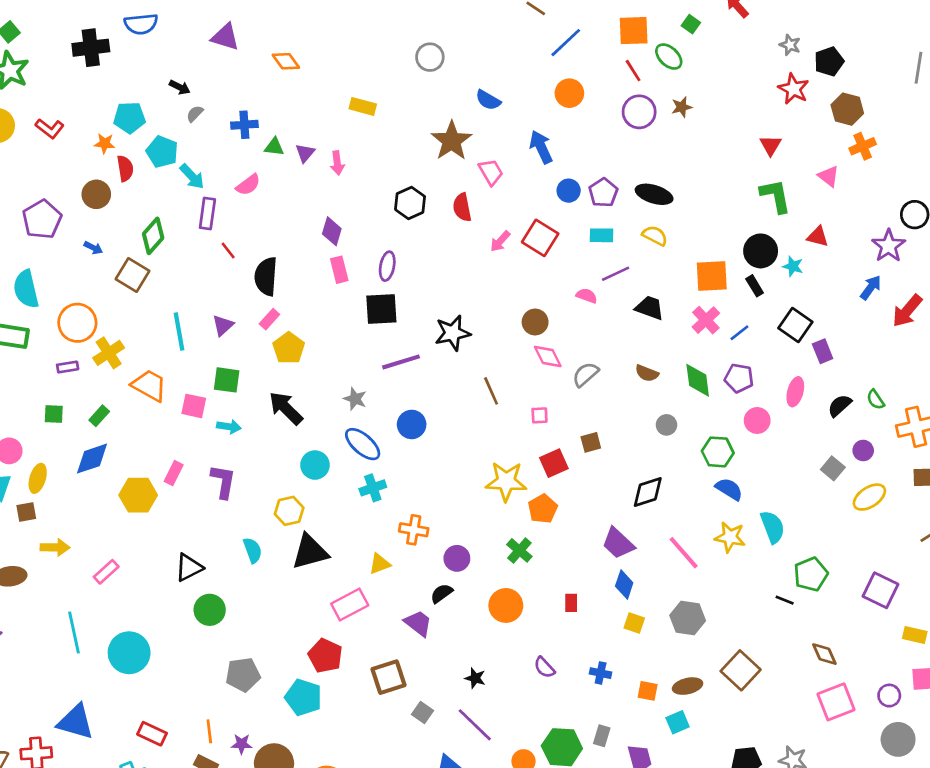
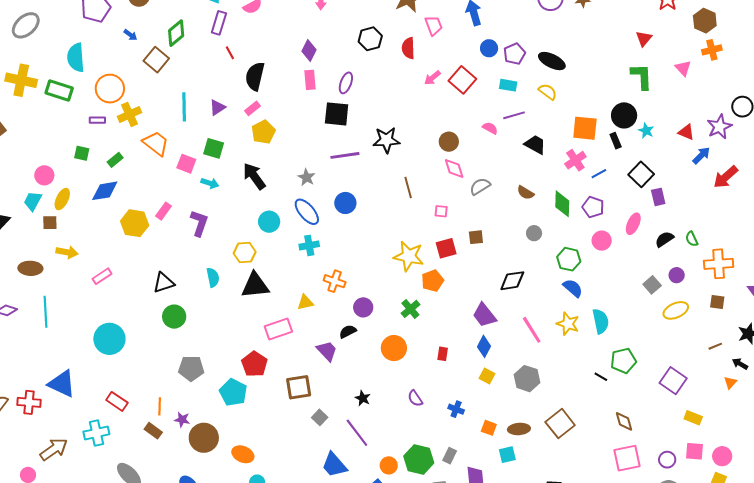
red triangle: (818, 237) -> (686, 132), moved
cyan line: (74, 632) -> (46, 312), moved

